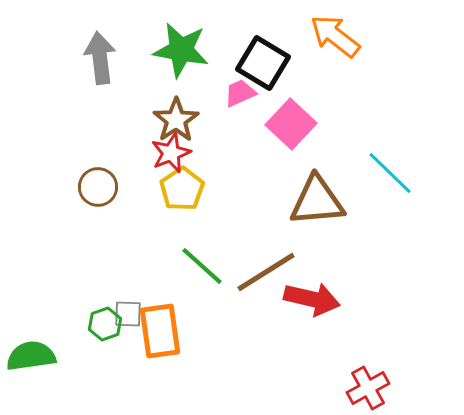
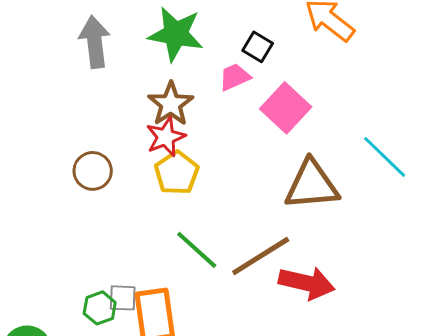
black square: (263, 63) -> (258, 47), size x0.6

